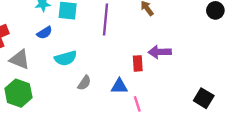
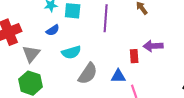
gray triangle: (20, 59) -> (31, 54), turned 48
gray semicircle: (84, 83) -> (88, 74), size x1.6

